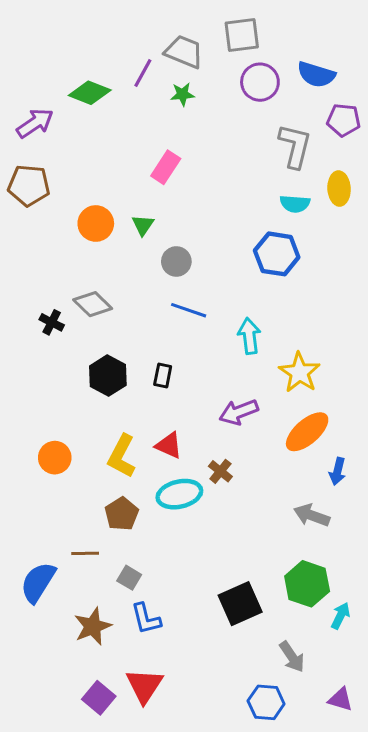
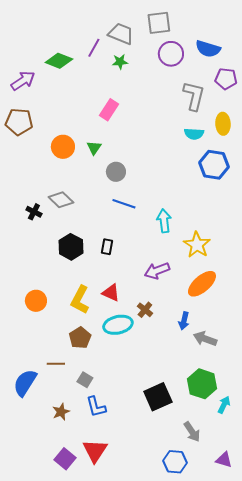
blue hexagon: (277, 254) -> (214, 165), moved
blue arrow: (338, 471) -> (184, 321), moved
brown star: (93, 626) -> (61, 412), size x0.7

